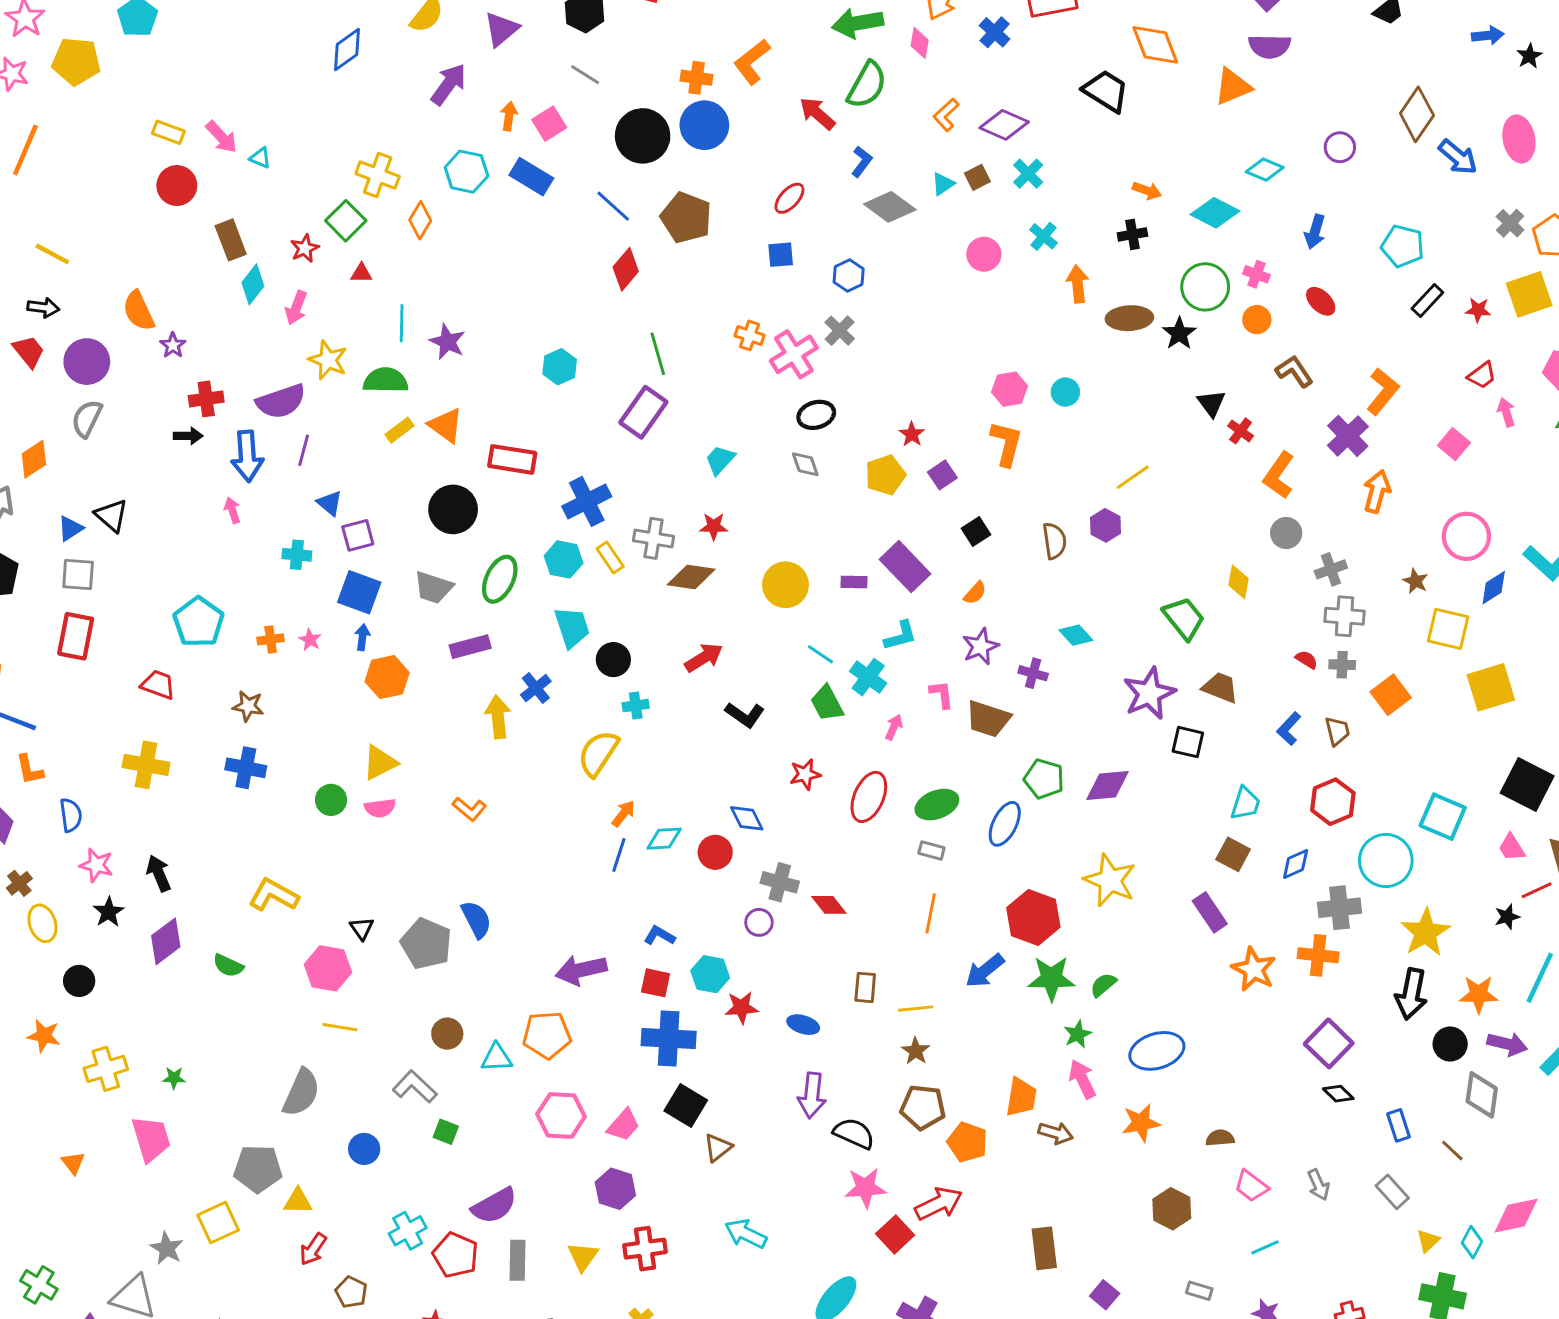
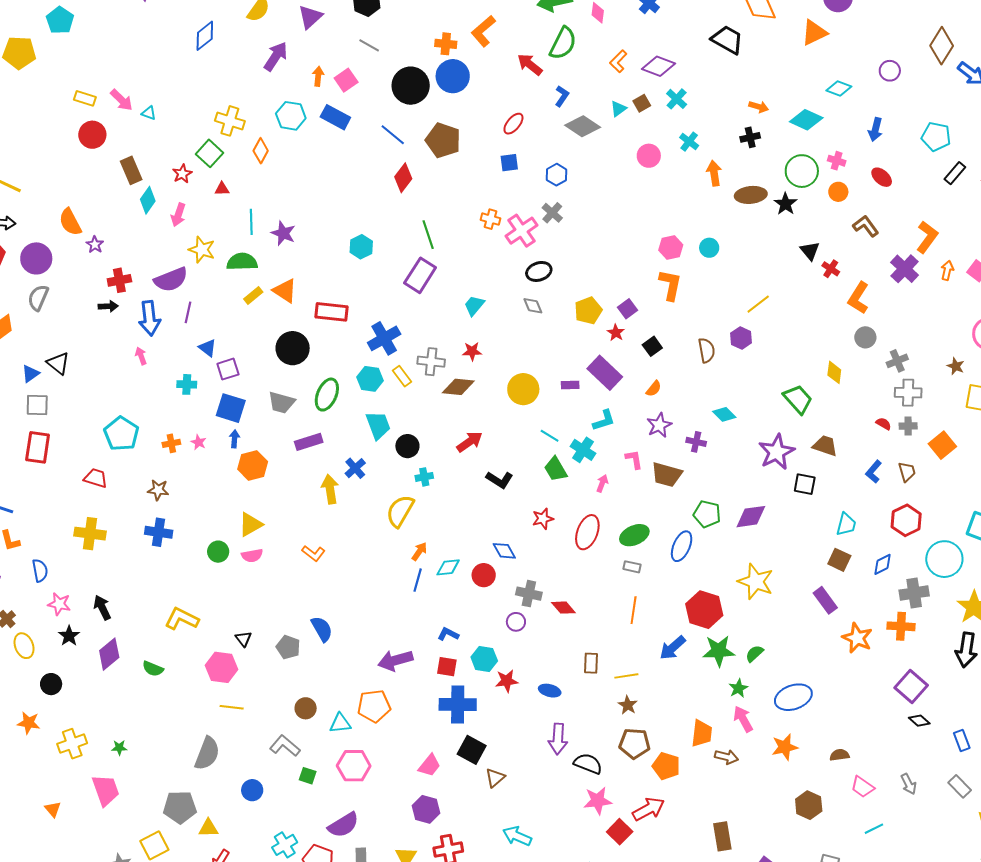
red star: (912, 434) -> (616, 333), moved
orange arrow: (1377, 491) -> (947, 270), moved, size x0.7
gray pentagon: (426, 944) -> (288, 647), size x0.7
pink hexagon: (561, 1115) -> (354, 766), moved

